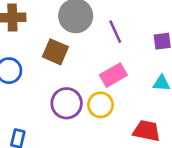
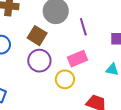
purple circle: (67, 103) -> (39, 61), moved

